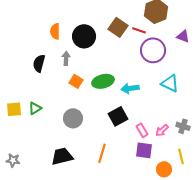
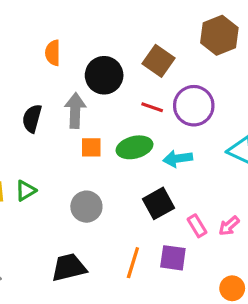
red line: (139, 30) -> (152, 107), moved
orange semicircle: (55, 31) -> (53, 53), moved
purple circle: (153, 50) -> (194, 106), moved
gray arrow: (66, 58) -> (75, 111), size x1.5
orange square: (76, 81) -> (91, 147), turned -32
purple square: (144, 150) -> (173, 258), moved

